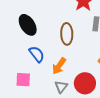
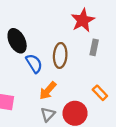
blue semicircle: (37, 54) -> (34, 63), moved

